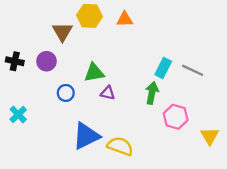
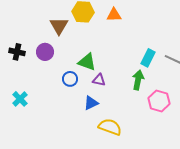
green triangle: (94, 73) -> (87, 62), turned 30
blue circle: (66, 93) -> (70, 79), moved
blue triangle: (86, 136) -> (91, 103), moved, size x0.6

